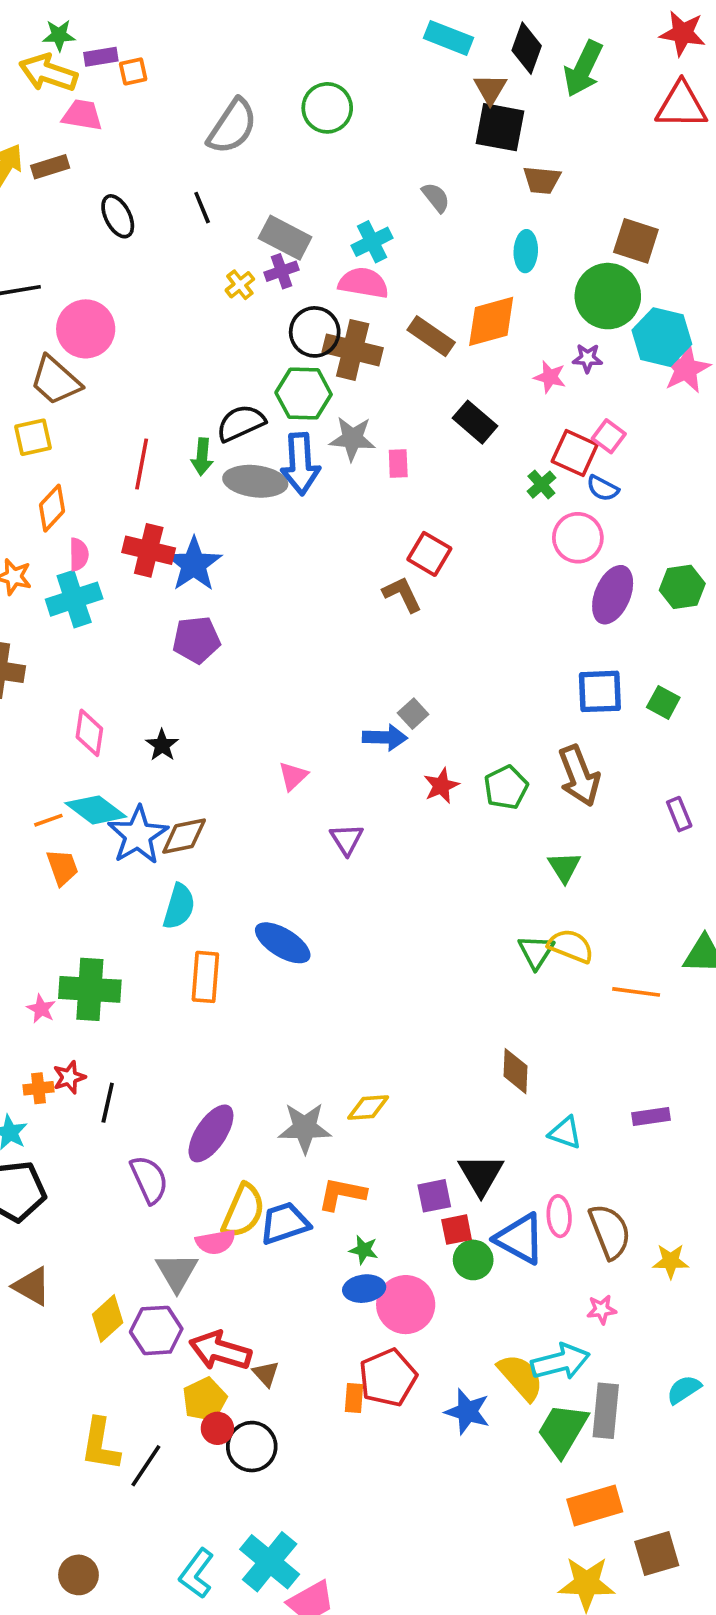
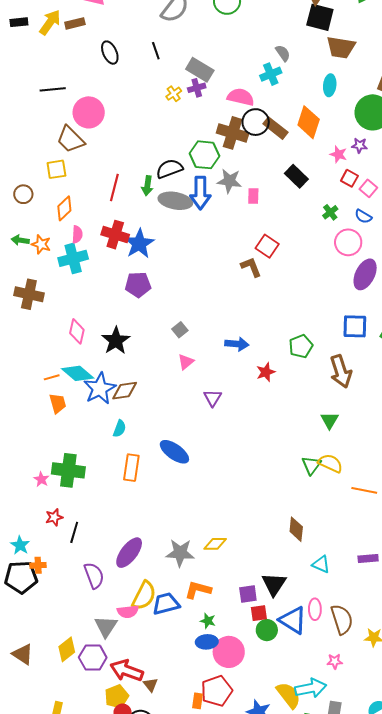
brown trapezoid: (542, 180) -> (341, 47), size x1.4
cyan cross: (372, 242) -> (271, 74), moved
orange diamond: (491, 321) -> (309, 122), turned -60
black circle: (315, 332) -> (256, 122), moved
red square: (575, 453) -> (349, 178), moved, size x0.7
gray square: (413, 714) -> (180, 330), moved
black star: (162, 745) -> (116, 341), size x1.6
green pentagon: (506, 787) -> (301, 346), moved
cyan semicircle: (179, 907) -> (120, 429), size x0.7
orange cross: (39, 1088) -> (38, 565), moved
brown triangle: (32, 1286) -> (23, 654), moved

